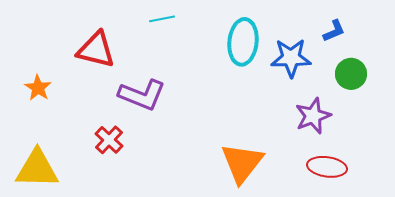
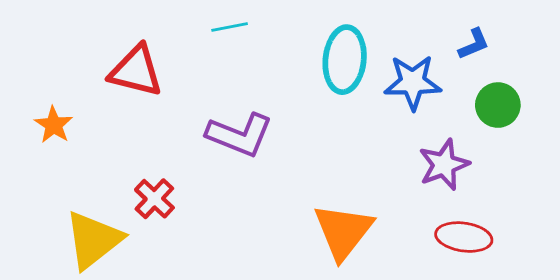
purple L-shape: (142, 95) -> (240, 135), moved
yellow triangle: (37, 169) -> (93, 240), moved, turned -39

